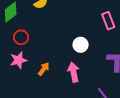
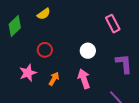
red circle: (21, 37) -> (45, 50), moved

